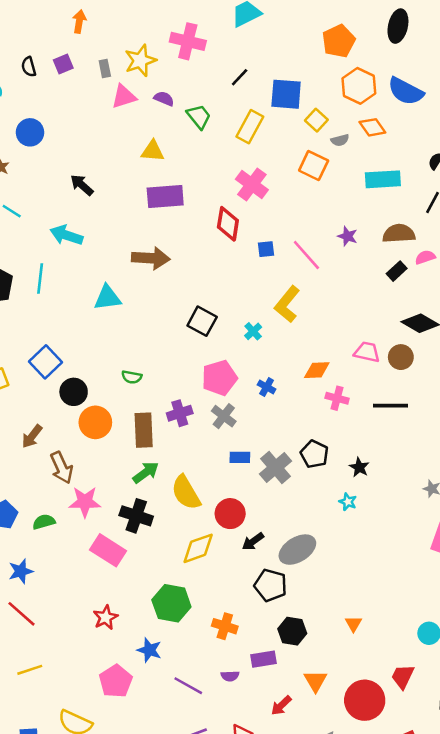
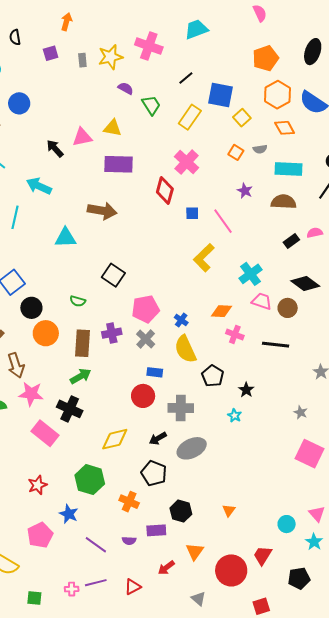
black semicircle: (29, 67) -> (15, 37), moved
pink triangle: (124, 97) -> (82, 137), moved
gray semicircle: (340, 140) -> (260, 149), moved
orange square: (314, 165) -> (236, 152), size x0.7
brown semicircle: (399, 234) -> (284, 202), moved
purple star: (347, 236) -> (245, 191), moved
black square: (202, 321) -> (113, 275), moved
cyan cross: (253, 331) -> (250, 274), moved, size x1.6
gray cross: (275, 467) -> (181, 408), moved, turned 35
yellow semicircle: (186, 493) -> (185, 349), moved
red circle: (230, 514) -> (143, 396), moved
black pentagon: (271, 585) -> (154, 473), moved

